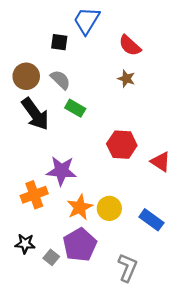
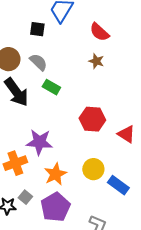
yellow circle: (109, 208) -> (93, 169), moved
gray square: (51, 257) -> (25, 197), moved

